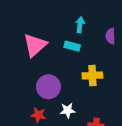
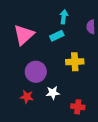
cyan rectangle: (72, 46) -> (57, 36), turned -40

